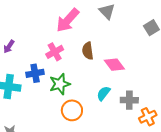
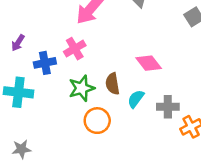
brown semicircle: (88, 51) -> (113, 84), moved
blue cross: (35, 73) -> (45, 63), moved

